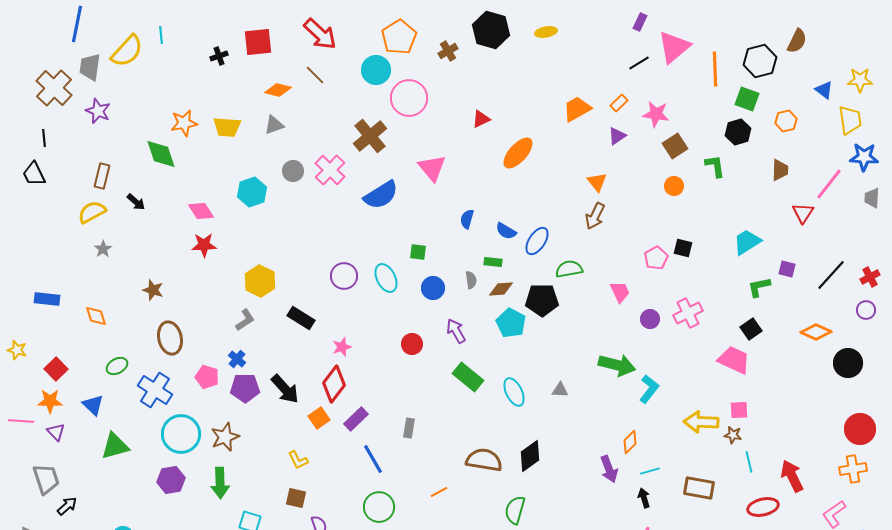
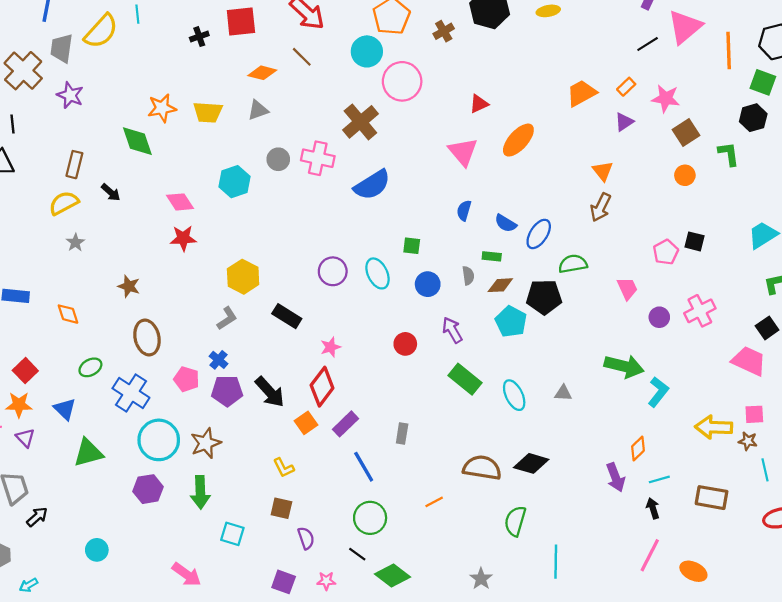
pink triangle: (432, 168) -> (463, 152), moved
pink cross: (330, 170) -> (318, 158), turned -32
black diamond: (530, 456) -> (531, 463), turned 52

